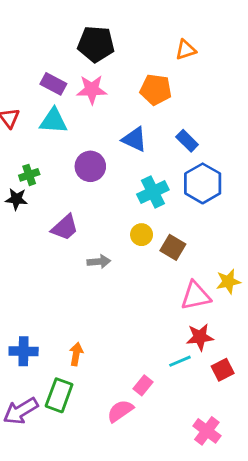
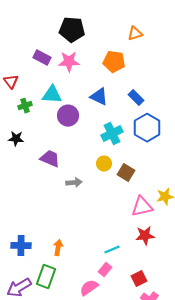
cyan triangle: (53, 121) -> (52, 95), moved
green cross: (29, 175) -> (25, 106), moved
purple trapezoid: (65, 228) -> (50, 159), turned -115
cyan line: (180, 361) -> (112, 250), moved
red square: (223, 370) -> (139, 279), moved

